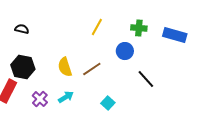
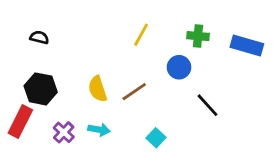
cyan arrow: (66, 97) -> (99, 130), turned 42

